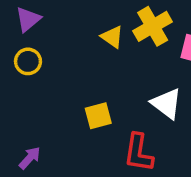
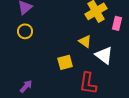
yellow triangle: (112, 37) -> (85, 41), moved

